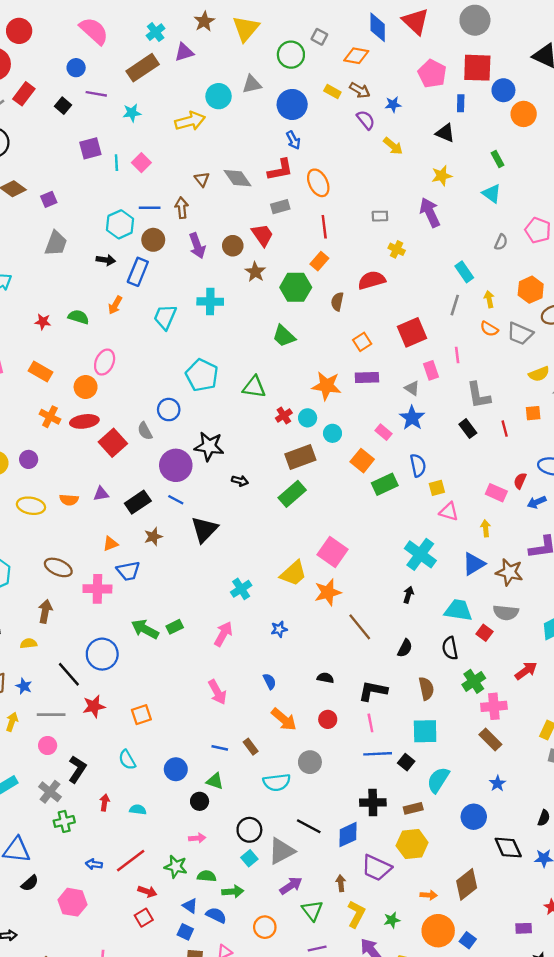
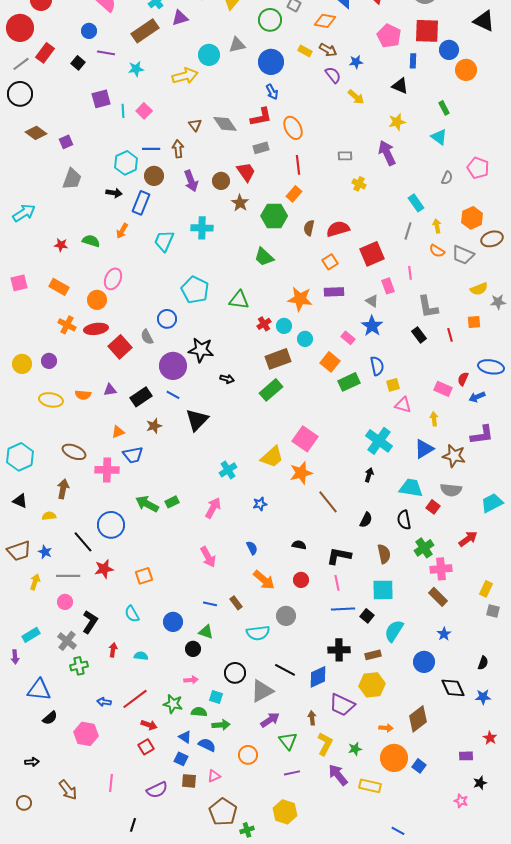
red semicircle: (372, 280) -> (338, 229), moved
cyan square: (249, 858) -> (216, 697), moved, turned -32

